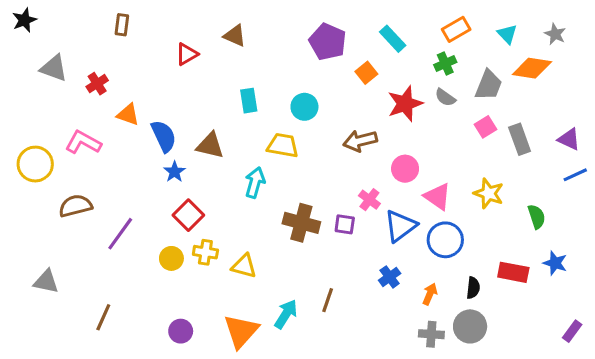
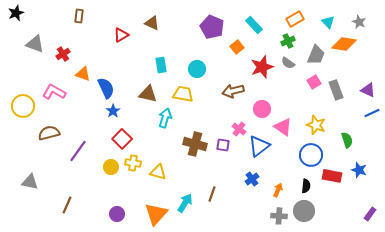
brown triangle: (210, 145) -> (148, 94), moved
blue circle: (445, 240) -> (311, 155), moved

